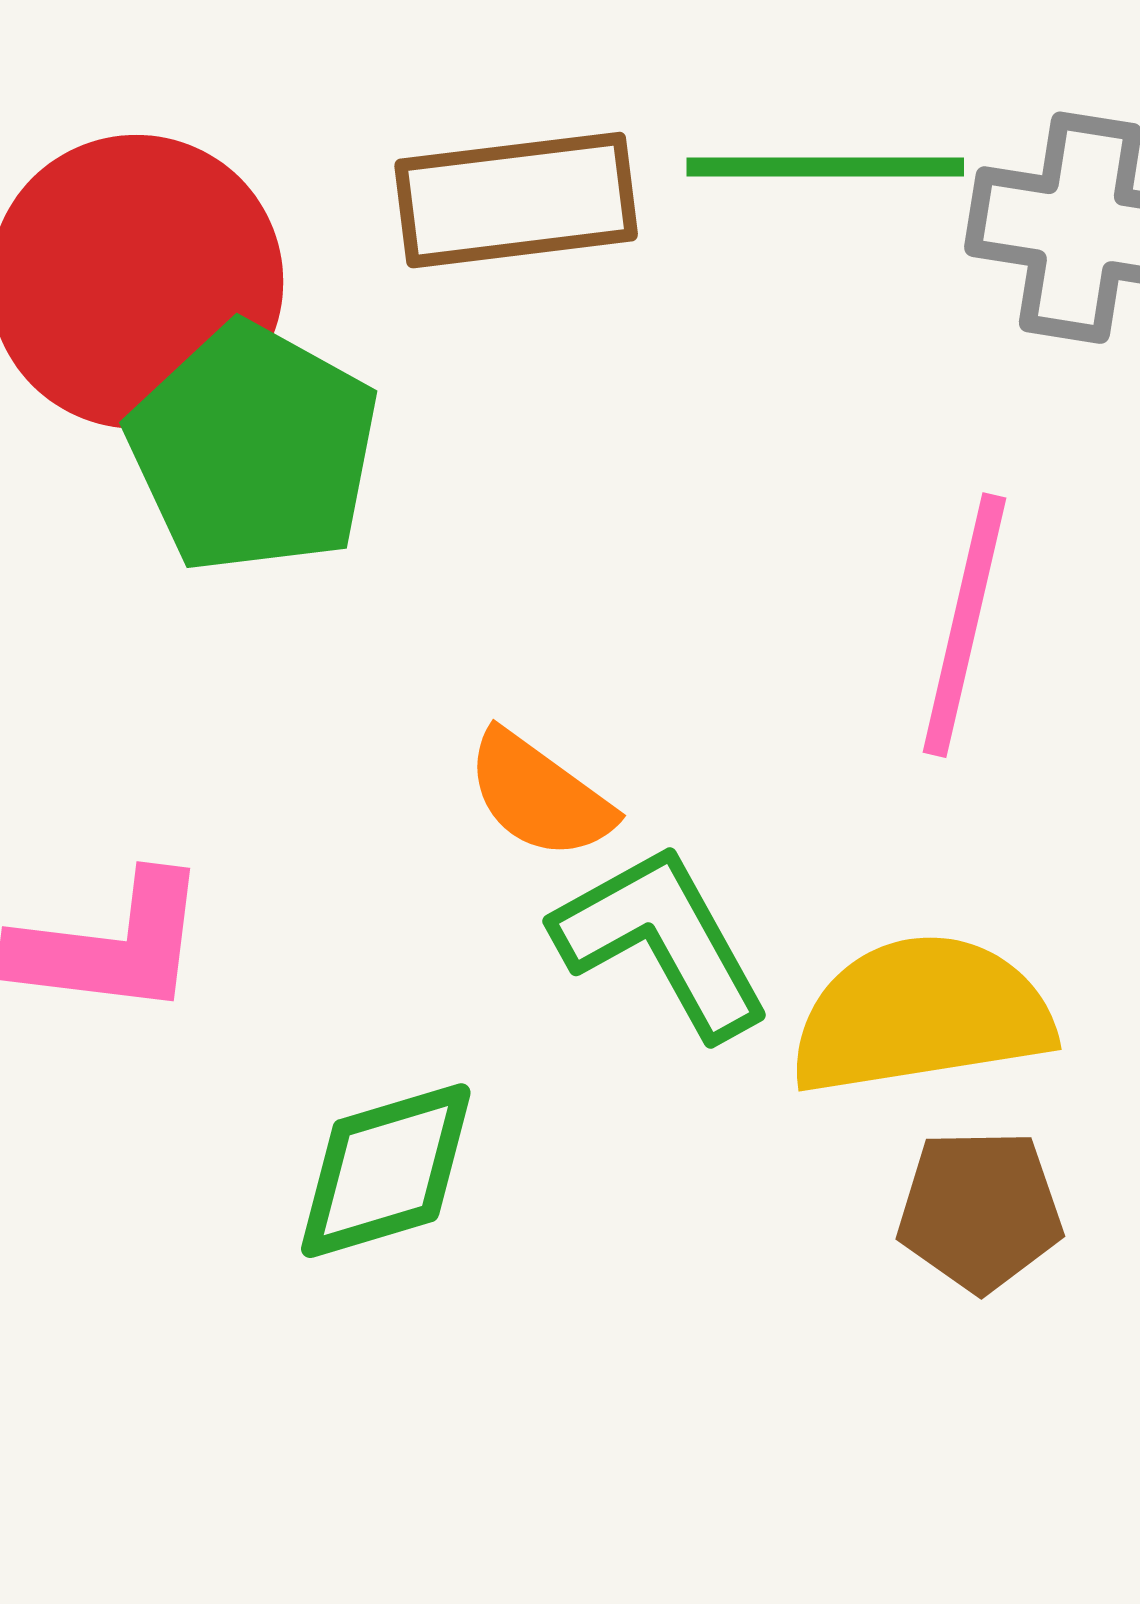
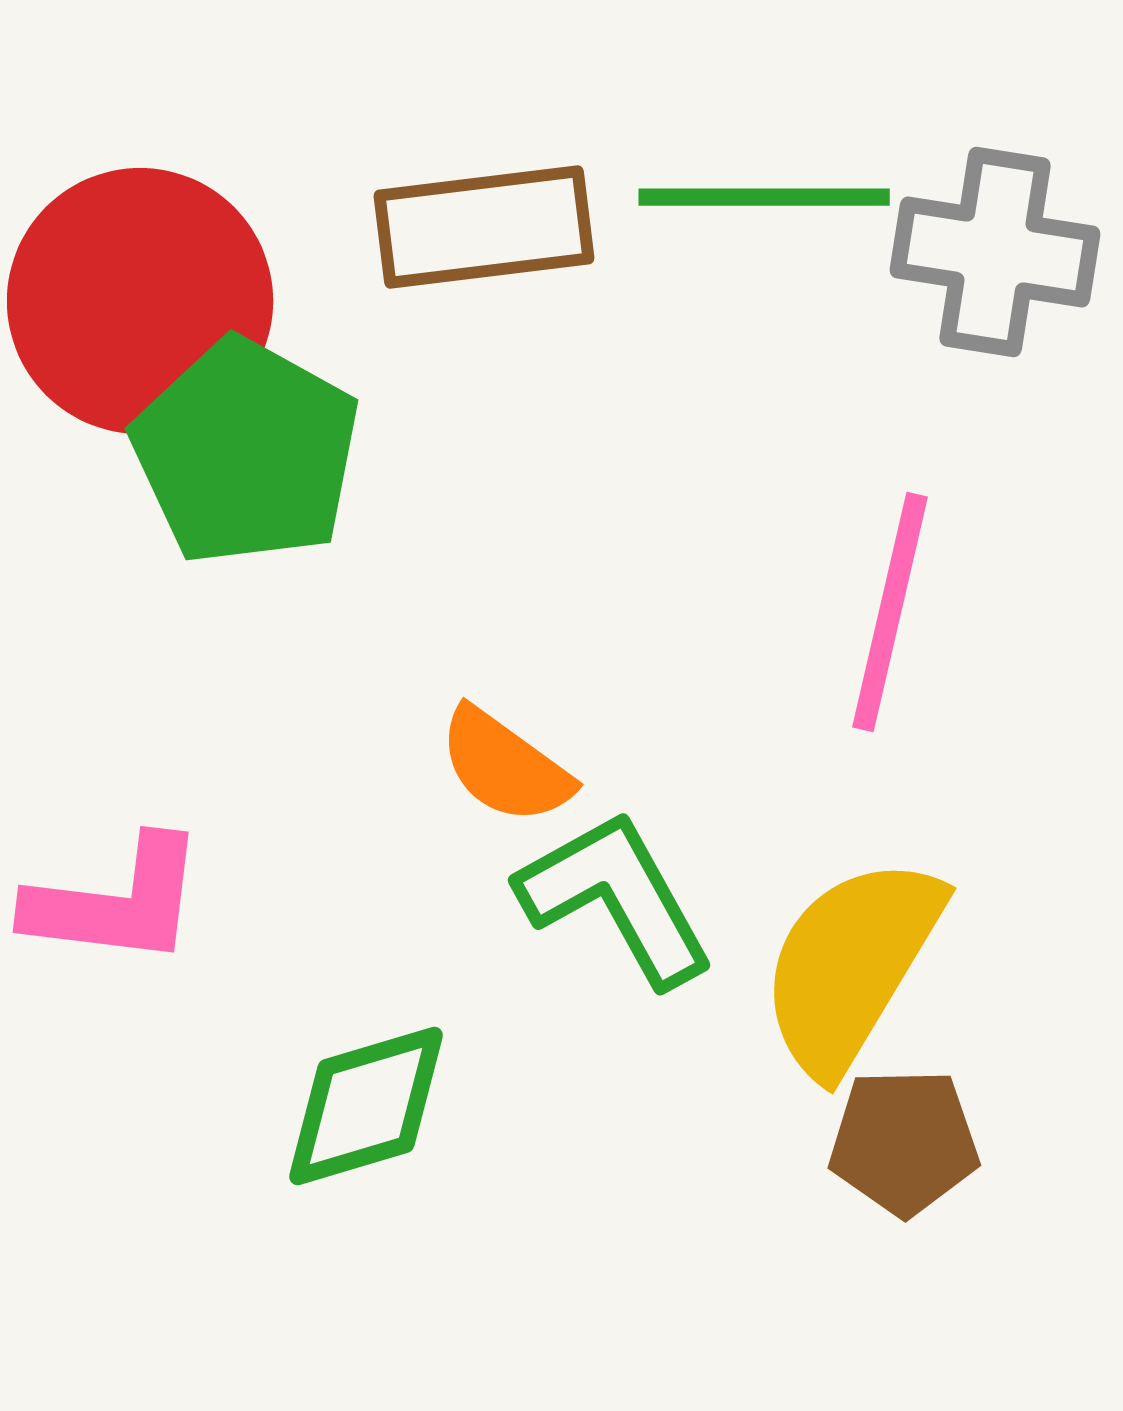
yellow semicircle: (921, 1015) -> (851, 965), turned -50

